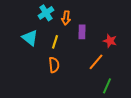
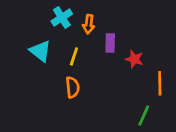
red star: (110, 41) -> (134, 59), moved
orange line: (96, 62) -> (160, 83), moved, turned -42

